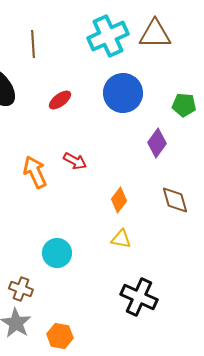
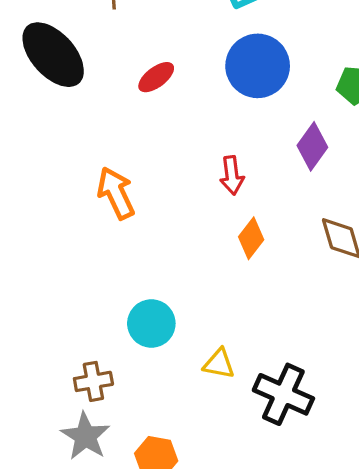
red arrow: (75, 161) -> (232, 175), moved, turned 55
yellow triangle: (121, 239) -> (219, 364), moved
brown cross: (21, 289) -> (93, 381), turned -30

